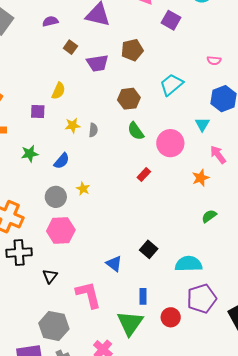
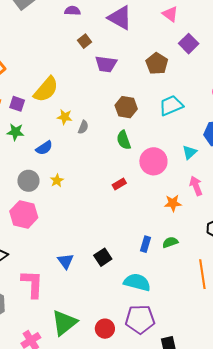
brown pentagon: (132, 50) -> (157, 64), moved, turned 30
yellow semicircle: (58, 91) -> (46, 89), moved, size x1.6
purple square: (38, 111) -> (17, 104), moved
blue rectangle: (143, 296) -> (146, 244), moved

